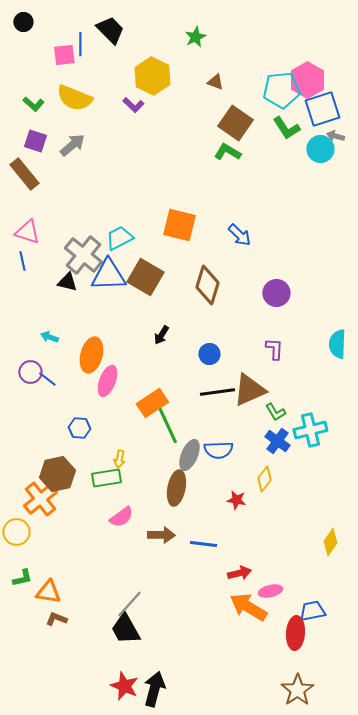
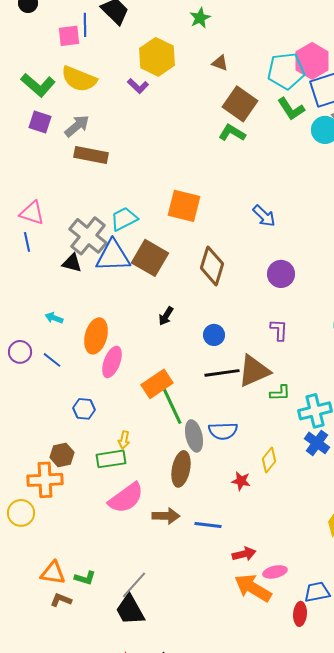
green L-shape: (33, 104) -> (38, 85), size x1.6
brown rectangle: (24, 174) -> (91, 155), moved, turned -40
blue arrow: (239, 235) -> (264, 216), moved
purple circle: (30, 372) -> (20, 352), moved
green L-shape: (275, 412) -> (280, 393), turned -60
blue cross: (277, 441) -> (317, 443), moved
gray ellipse: (189, 455) -> (194, 436), turned -36
brown hexagon: (57, 474) -> (62, 455), size x0.7
orange cross: (40, 499) -> (45, 480), turned 36
pink semicircle: (121, 517) -> (126, 498), size x1.5
green L-shape: (22, 578) -> (85, 578), moved, turned 30
red ellipse: (295, 633) -> (300, 614), size x0.7

